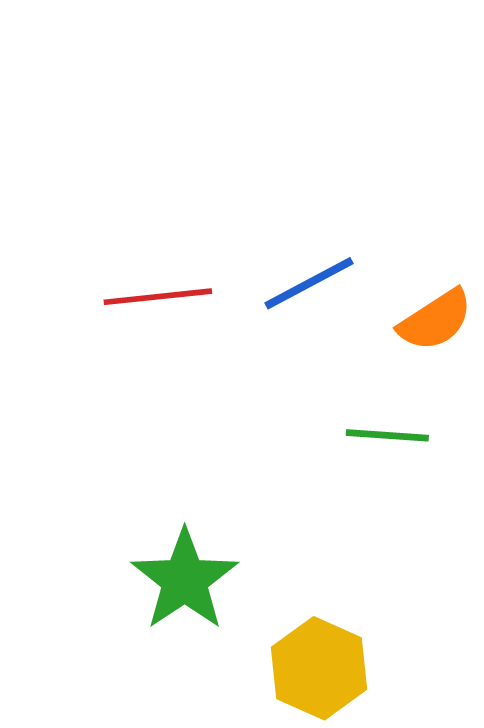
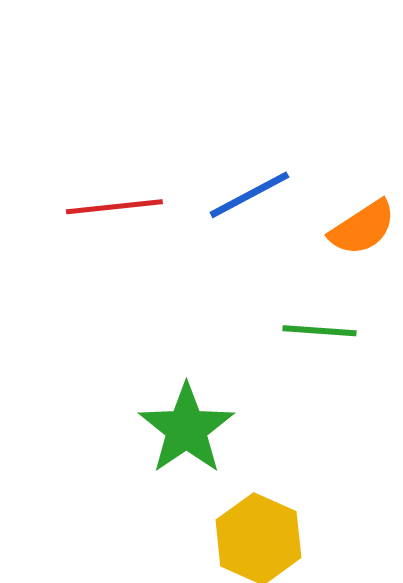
green star: (185, 580) -> (186, 429), moved

